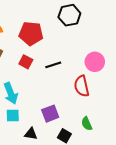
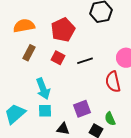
red pentagon: (31, 33) -> (63, 30), turned -30
green semicircle: (87, 124) -> (110, 119), moved

